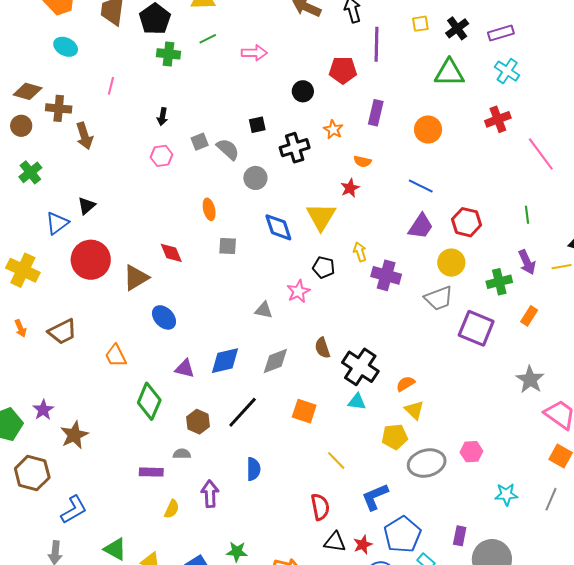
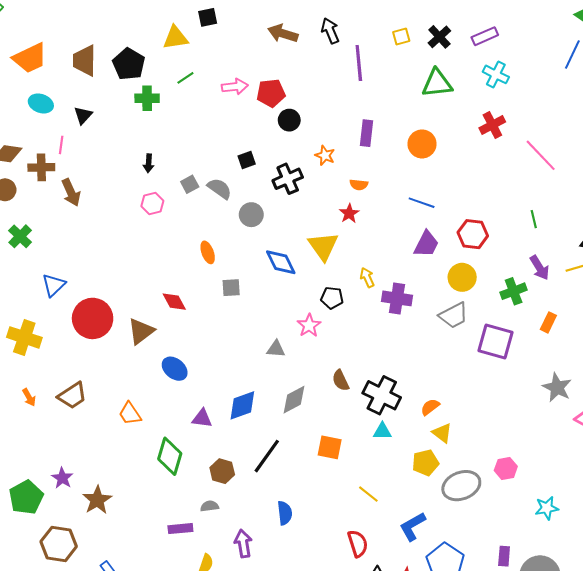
red pentagon: (343, 70) -> (271, 93), moved
pink line: (111, 86) -> (61, 145), moved
black triangle: (87, 206) -> (83, 115), moved

